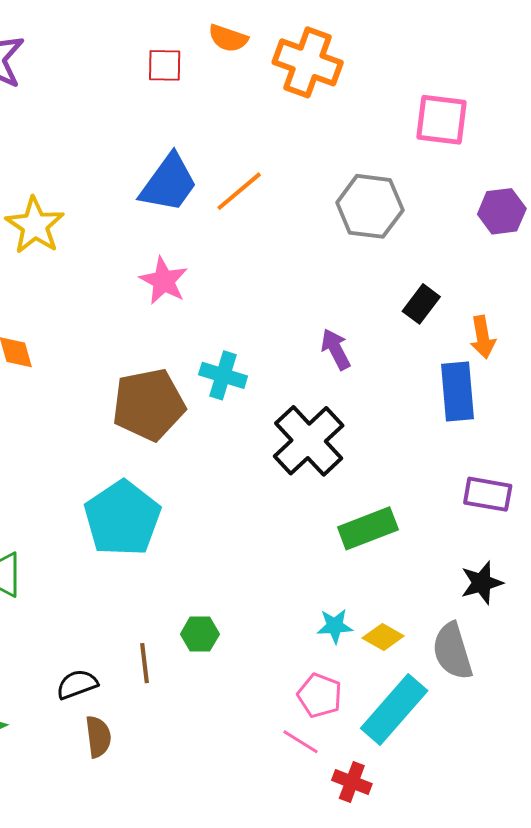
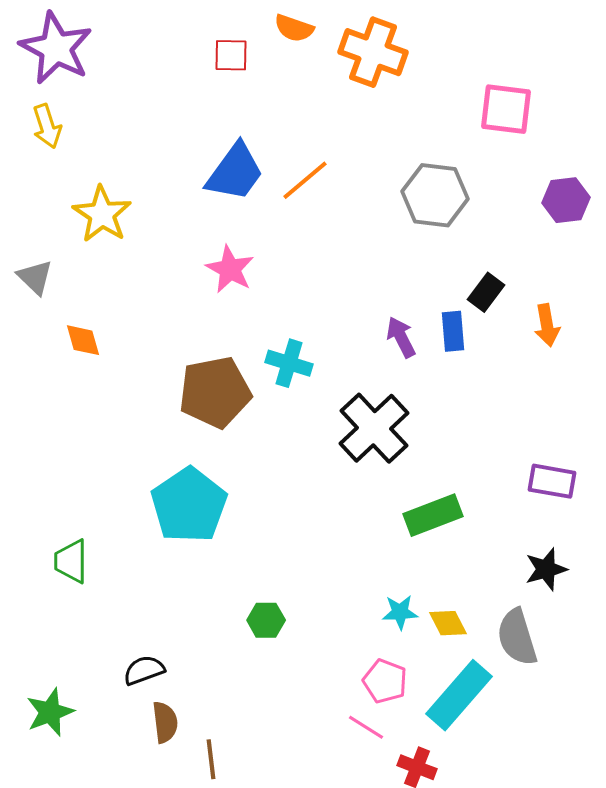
blue rectangle: (458, 391) -> (453, 331), moved, size x0.7
yellow diamond: (383, 637) -> (448, 623), turned 33
brown line: (145, 663) -> (211, 759), moved

